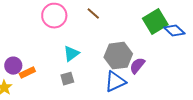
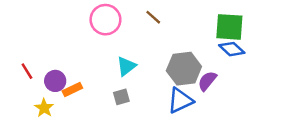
green square: (155, 22) -> (229, 27), turned 35
blue diamond: (174, 31) -> (232, 49), moved

